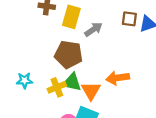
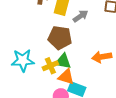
cyan star: (25, 80) -> (23, 60), size x1.6
orange triangle: (91, 91) -> (66, 77), moved, turned -42

